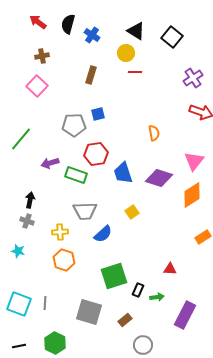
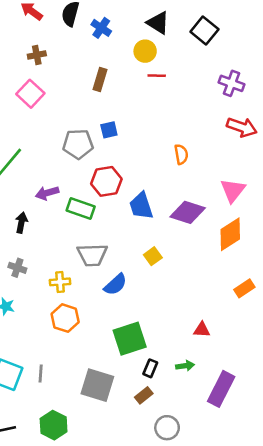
purple cross: (193, 78) -> (231, 83), turned -36
black arrow: (30, 200) -> (21, 223), moved
black rectangle: (138, 290) -> (150, 368), moved

